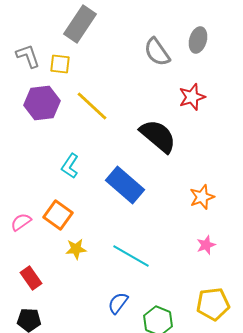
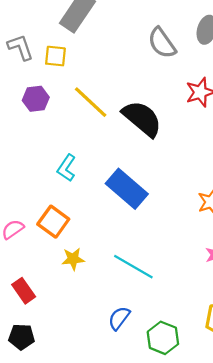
purple hexagon: (42, 103) -> (36, 99), size x0.7
black semicircle: (158, 136) -> (142, 119), moved

